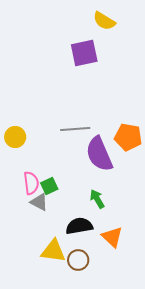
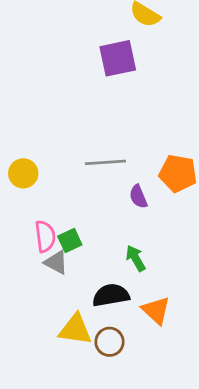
purple semicircle: (99, 154) -> (138, 197), size x0.5

